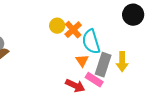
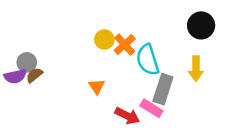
orange triangle: (82, 61) -> (97, 87), moved
yellow arrow: (122, 62) -> (196, 69), moved

